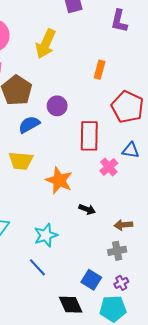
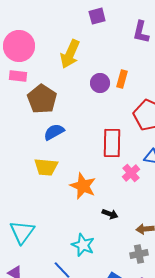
purple circle: (57, 106) -> (100, 83), moved
cyan star: (46, 235) -> (83, 245), moved, turned -30

